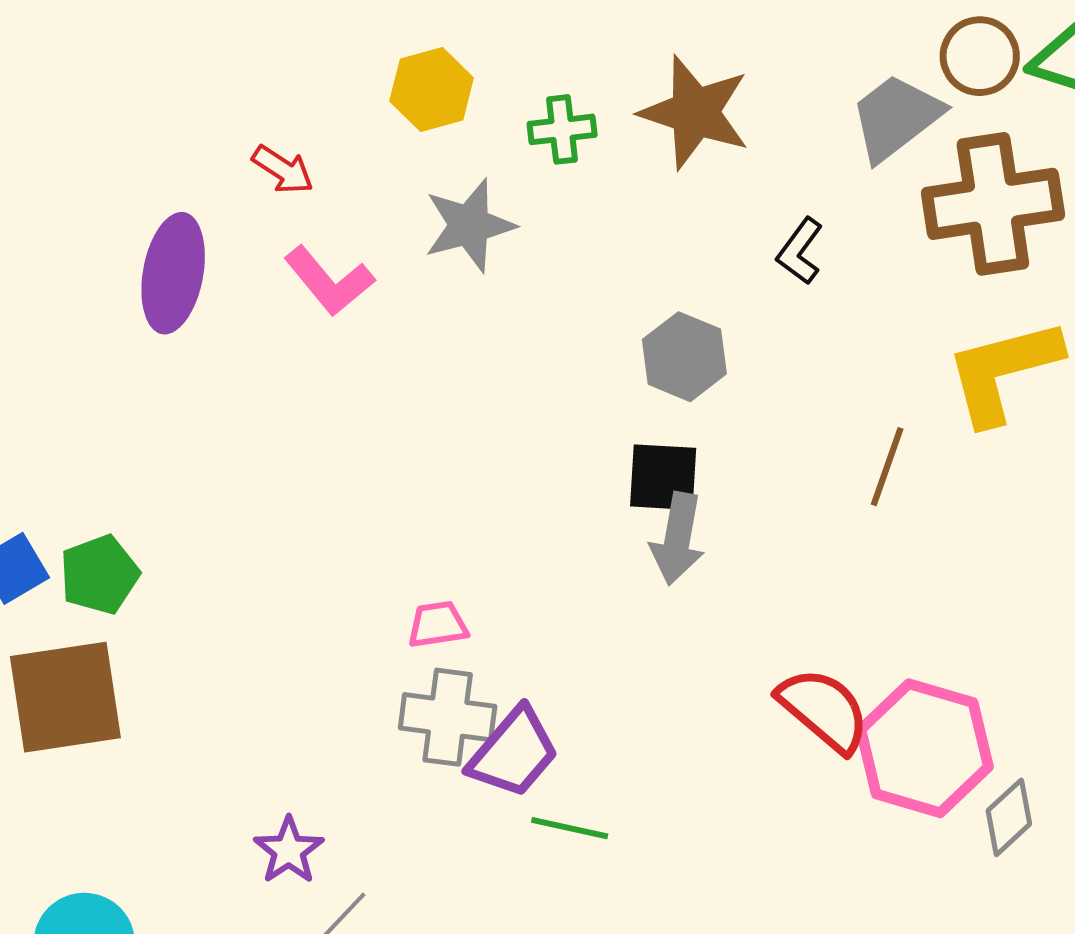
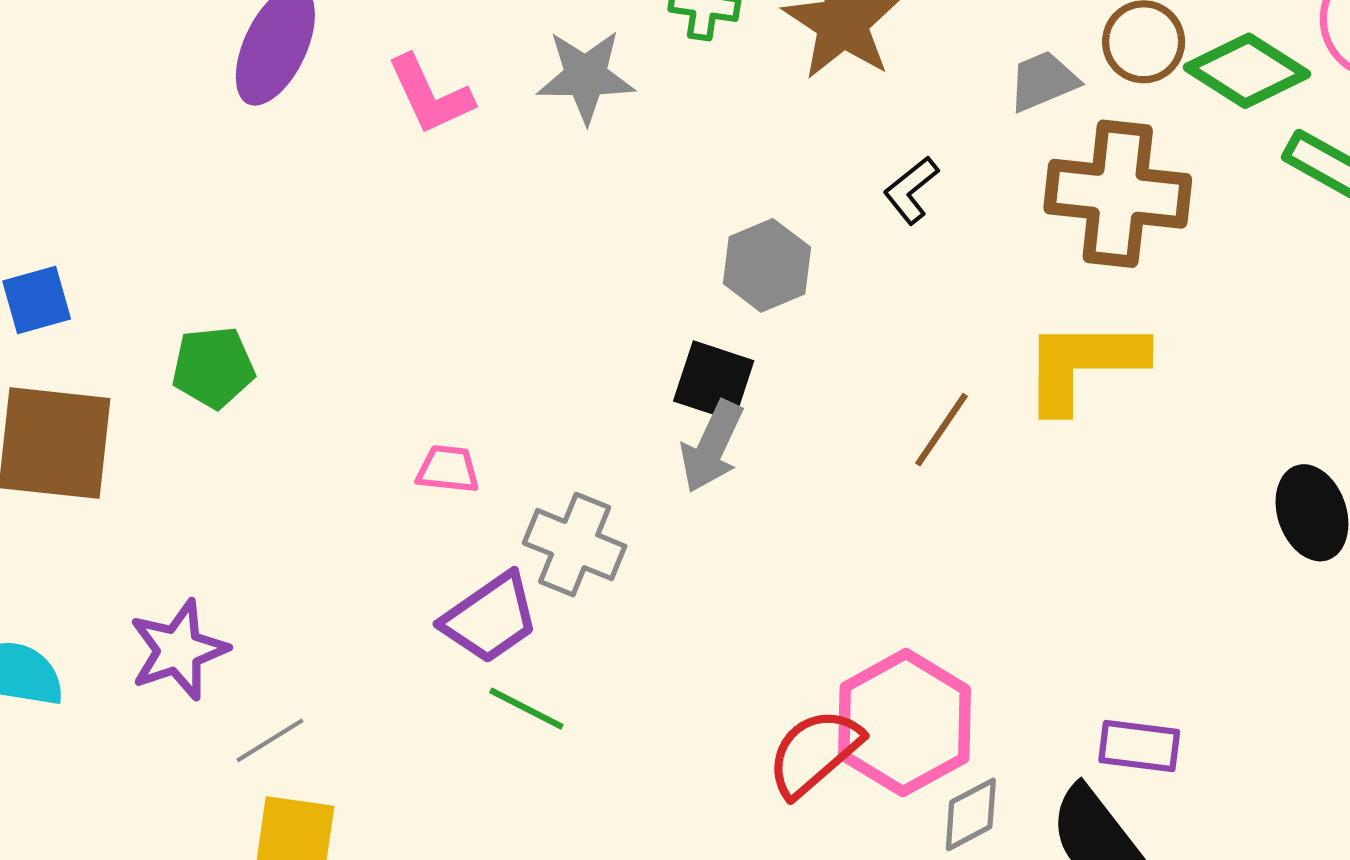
gray trapezoid: (896, 117) -> (1043, 81), size x0.7
green pentagon: (99, 575) -> (213, 367), moved
red semicircle: (824, 710) -> (814, 753), moved, turned -96
gray cross: (448, 717) -> (575, 545), moved
purple star: (289, 850) -> (178, 650), moved, size x1.4

